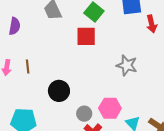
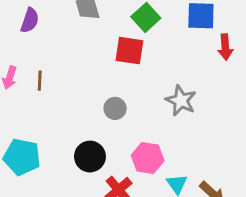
black circle: (59, 91) -> (90, 157), moved
gray circle: (84, 114) -> (115, 108), moved

